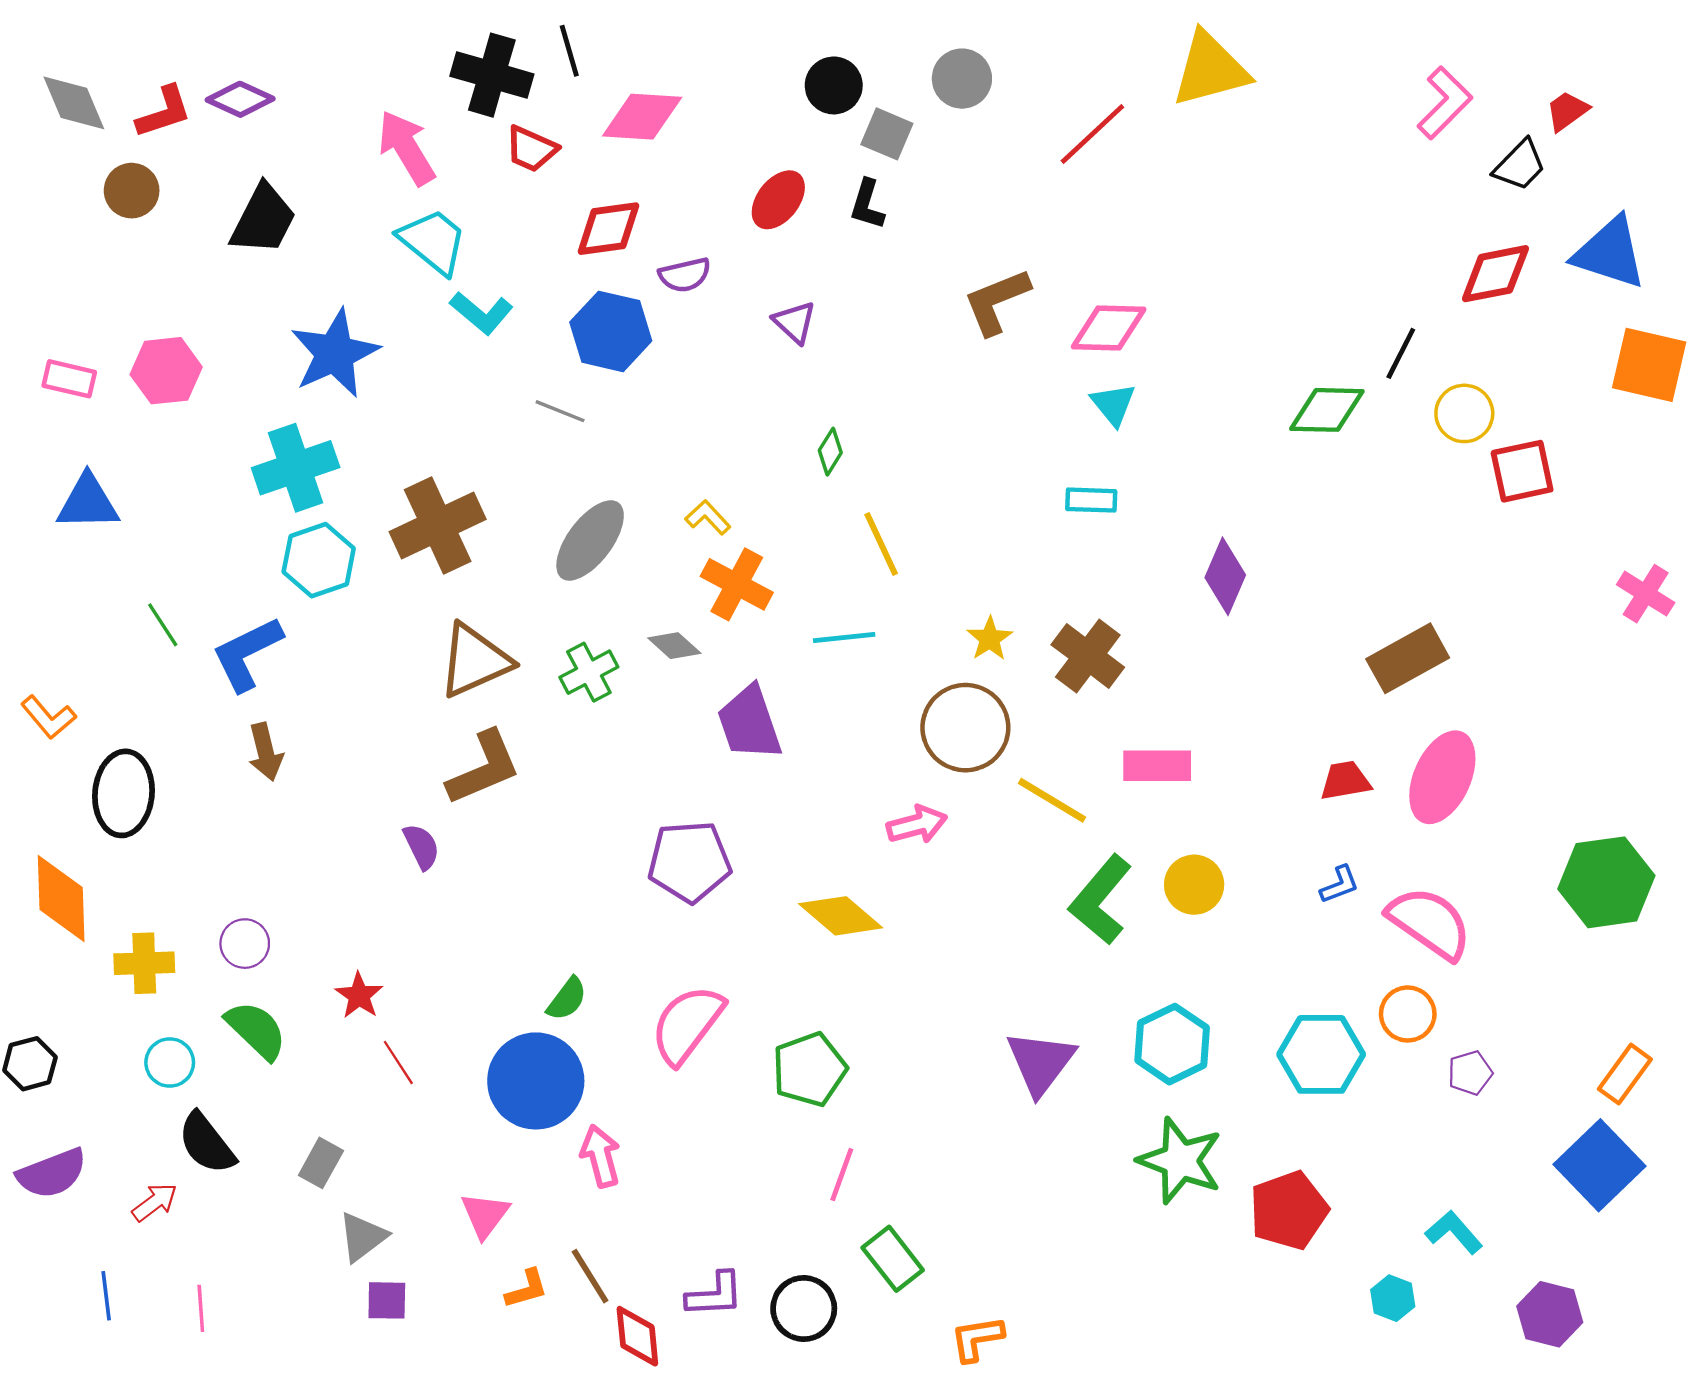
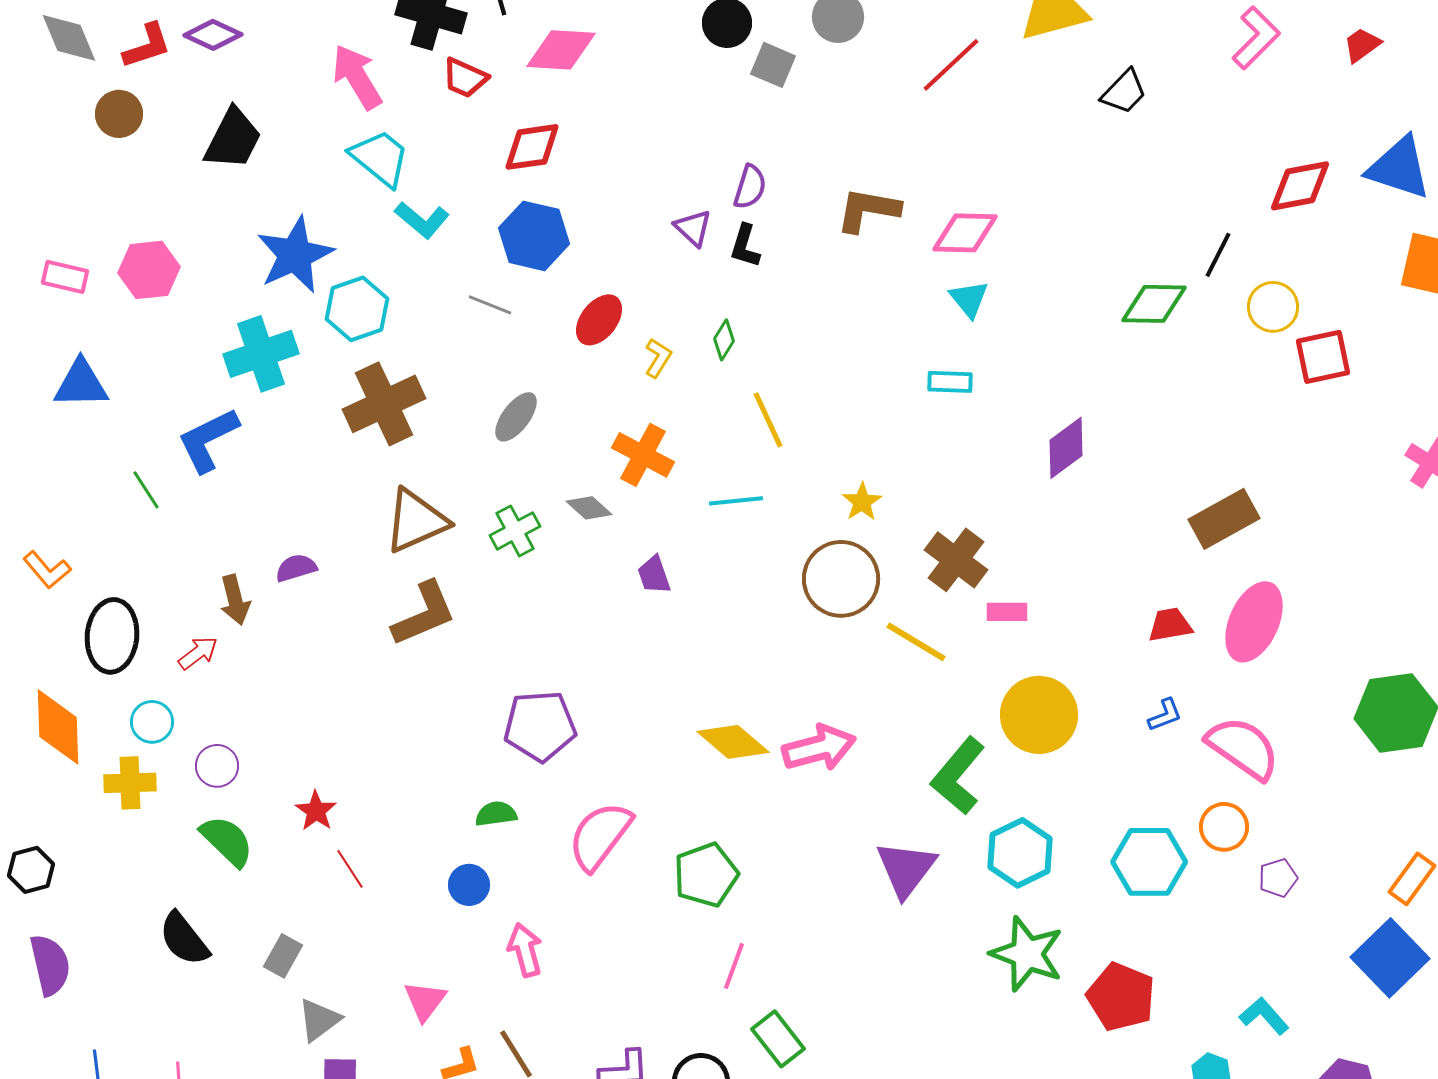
black trapezoid: (1520, 165) -> (1124, 92), moved
red ellipse: (778, 200) -> (599, 320), moved
black L-shape: (867, 204) -> (745, 246), moved
purple semicircle: (685, 275) -> (750, 187), moved, turned -60
brown L-shape: (997, 301) -> (868, 210), turned 32
yellow L-shape: (708, 517) -> (658, 358), moved, turned 75
gray ellipse: (590, 540) -> (516, 417), size x0.7
cyan hexagon: (319, 560) -> (357, 309), moved
purple diamond: (1225, 576) -> (1066, 448), turned 30
blue L-shape: (247, 654) -> (208, 440), moved
brown cross: (1088, 656) -> (956, 560), moved
purple trapezoid: (749, 723) -> (654, 575), size x0.6
pink rectangle: (1157, 766) -> (1007, 612), size x0.7
pink arrow: (917, 825) -> (819, 748), moved, size x1.4
purple semicircle: (421, 847) -> (296, 568), moved, turned -81
purple pentagon: (689, 862) -> (540, 726), moved
yellow circle: (1194, 885) -> (1039, 715), size x1.5
green L-shape: (1101, 900) -> (958, 776), moved
green semicircle: (567, 999) -> (496, 814), turned -135
cyan circle: (170, 1063) -> (152, 722), moved
blue circle: (536, 1081) -> (469, 885), size x0.5
purple semicircle: (52, 1173) -> (50, 965), turned -82
red arrow: (155, 1202) -> (198, 653), moved
red pentagon: (1289, 1210) -> (1121, 997), turned -30

